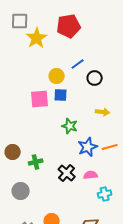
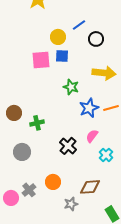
yellow arrow: (103, 112) -> (104, 73), size x1.6
black cross: (67, 173) -> (68, 146), moved
pink semicircle: (91, 175) -> (92, 136), turned -48
cyan cross: (105, 194) -> (106, 155), turned -32

